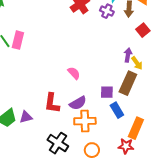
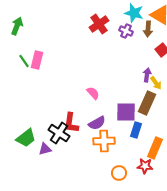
purple square: (107, 92) -> (126, 112), size x1.5
blue rectangle: (117, 110) -> (136, 130), turned 49
purple triangle: (26, 117) -> (45, 149), moved
black cross: (58, 143) -> (59, 133), moved
orange circle: (92, 150) -> (119, 173), moved

